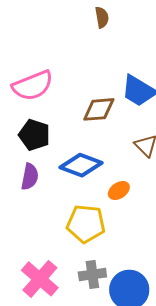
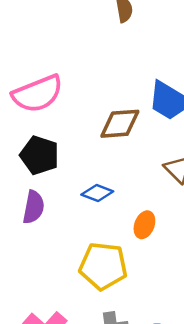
blue diamond: (81, 165) -> (97, 193), size x0.6
orange ellipse: (119, 190) -> (144, 225), turned -35

